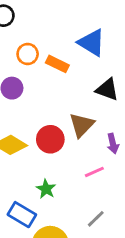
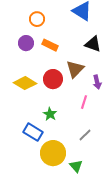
orange rectangle: (57, 64) -> (50, 45), moved
pink line: (94, 172) -> (84, 102), turned -48

